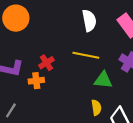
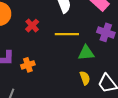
red cross: (46, 63) -> (32, 26), moved

